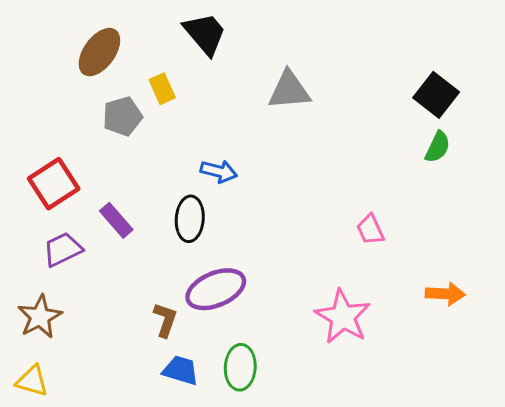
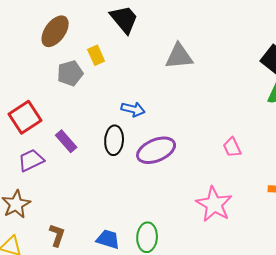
purple ellipse: (216, 289) -> (156, 150), moved
brown L-shape: (165, 320) -> (57, 235), moved

